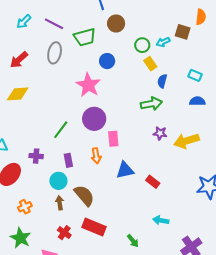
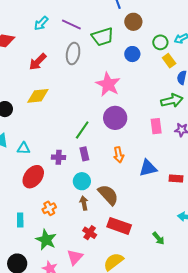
blue circle: (107, 61) -> (132, 54), moved
pink rectangle: (113, 139) -> (156, 126), moved
purple rectangle: (68, 160) -> (84, 154), moved
red rectangle: (153, 182) -> (176, 179), turned -32

